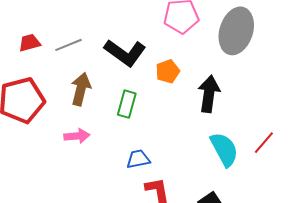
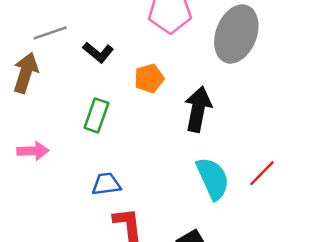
gray line: (68, 45) -> (50, 33), moved
black L-shape: (125, 53) -> (98, 52), size x0.6
brown arrow: (81, 89) -> (26, 73), moved

